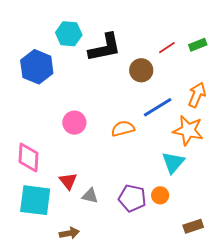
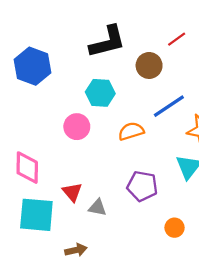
cyan hexagon: (69, 34) -> (100, 93), moved
orange circle: (160, 195) -> (175, 228), moved
purple pentagon: (132, 198) -> (142, 186), moved

